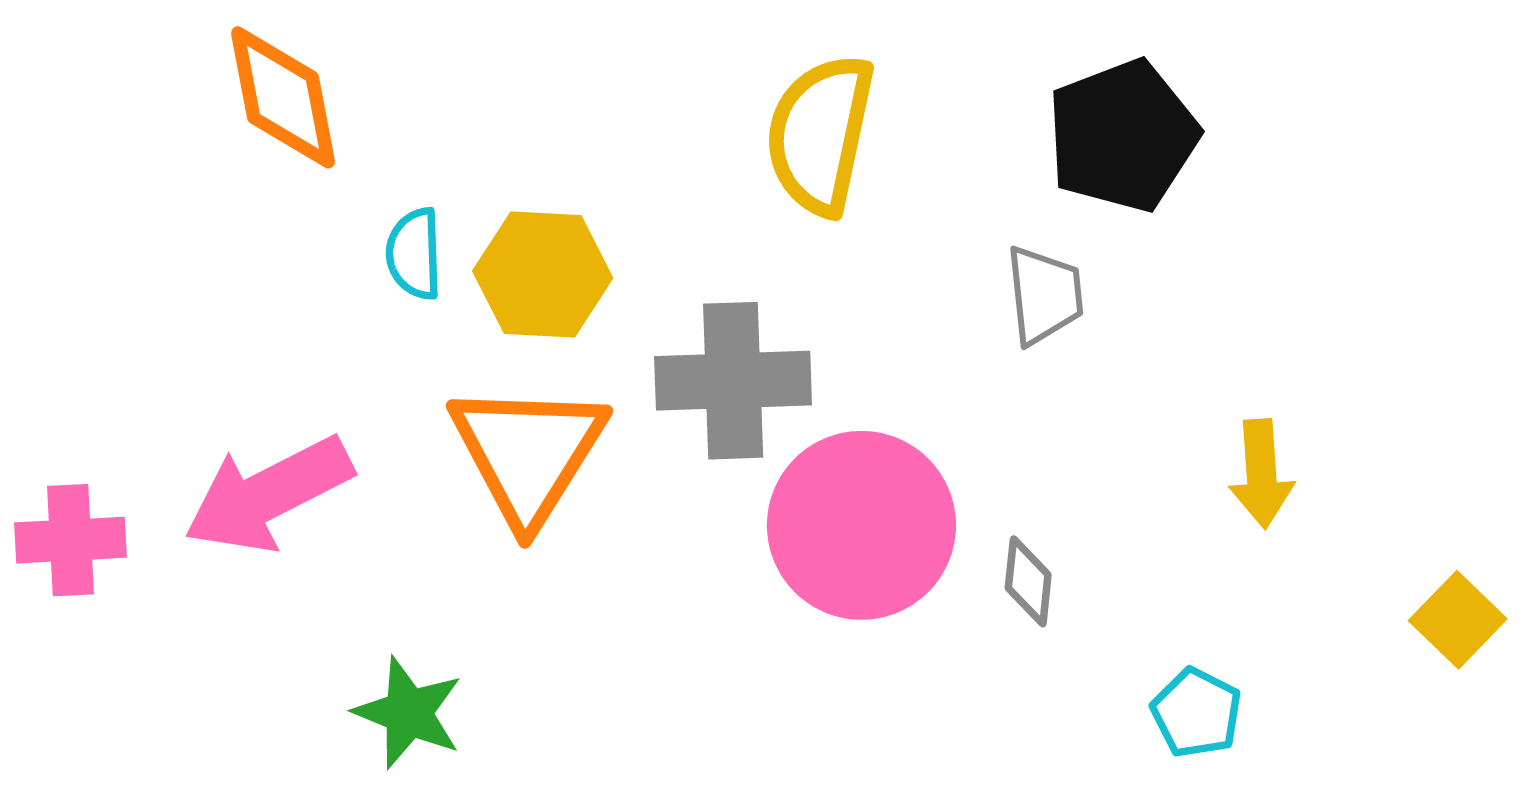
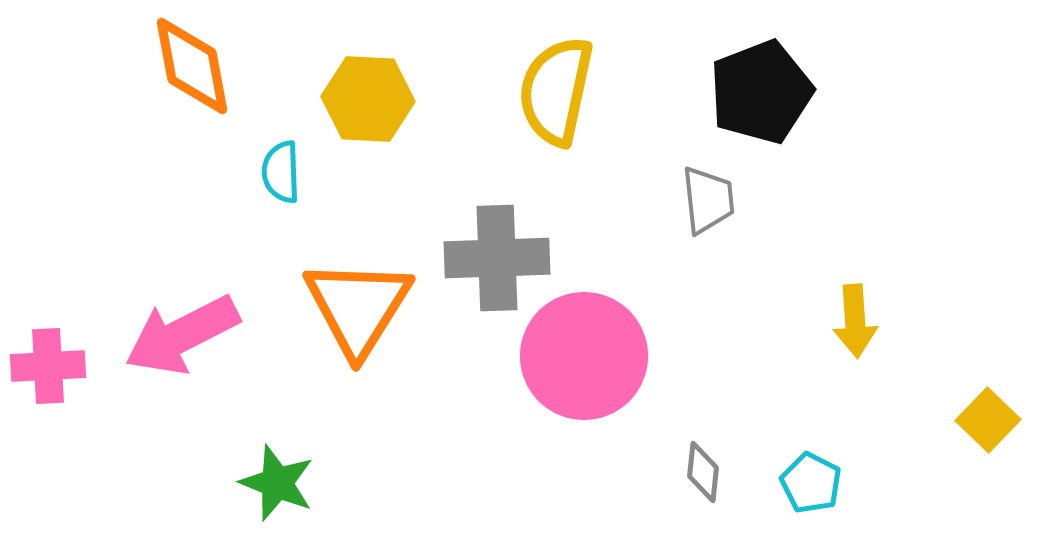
yellow hexagon: (543, 274) -> (368, 99), moved
gray diamond: (1028, 581) -> (703, 472), moved

